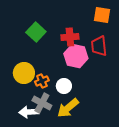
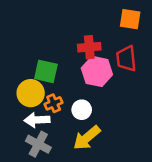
green square: (36, 32) -> (46, 71), moved, turned -30
gray cross: (42, 103) -> (38, 144), moved
white arrow: (29, 112) -> (37, 120), moved

